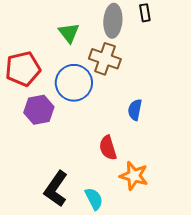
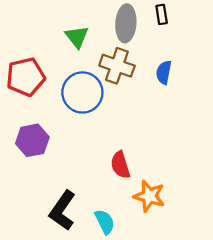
purple hexagon: (39, 110) -> (32, 140), moved
blue semicircle: (135, 110) -> (164, 72), moved

